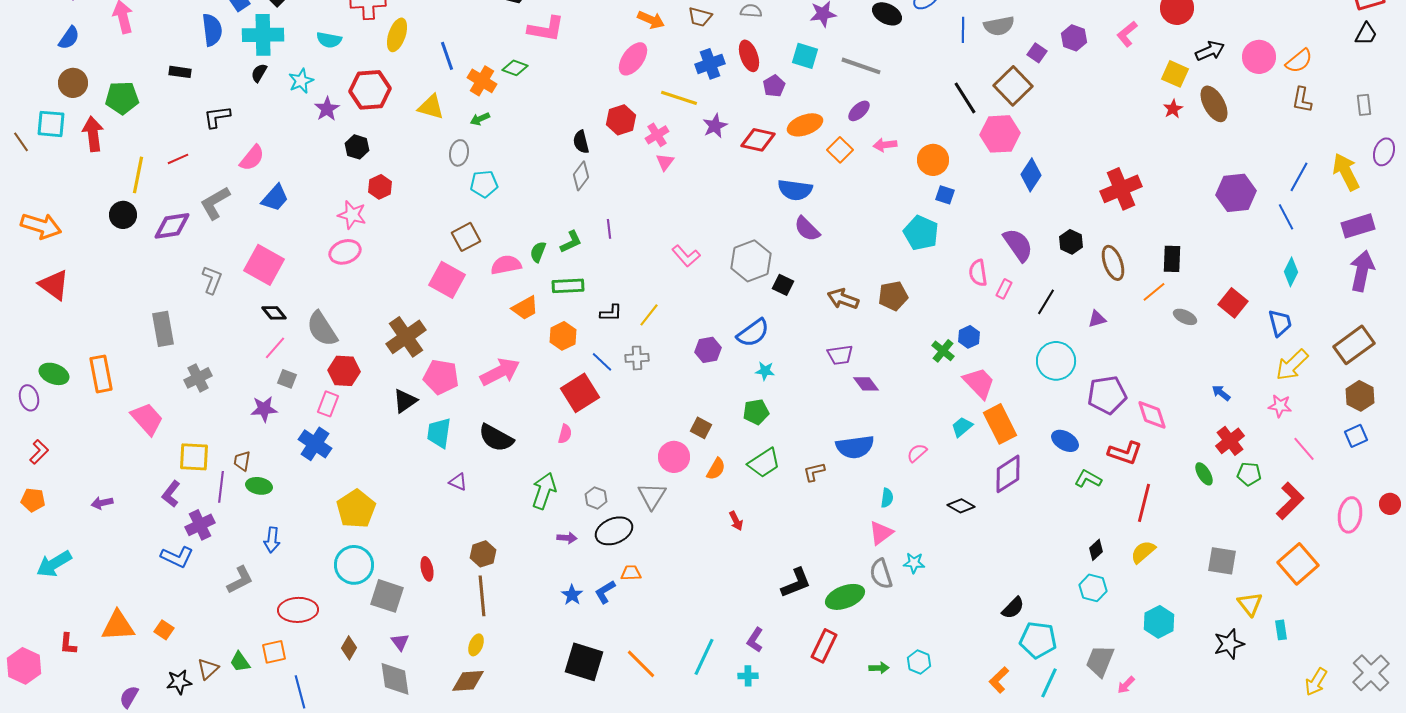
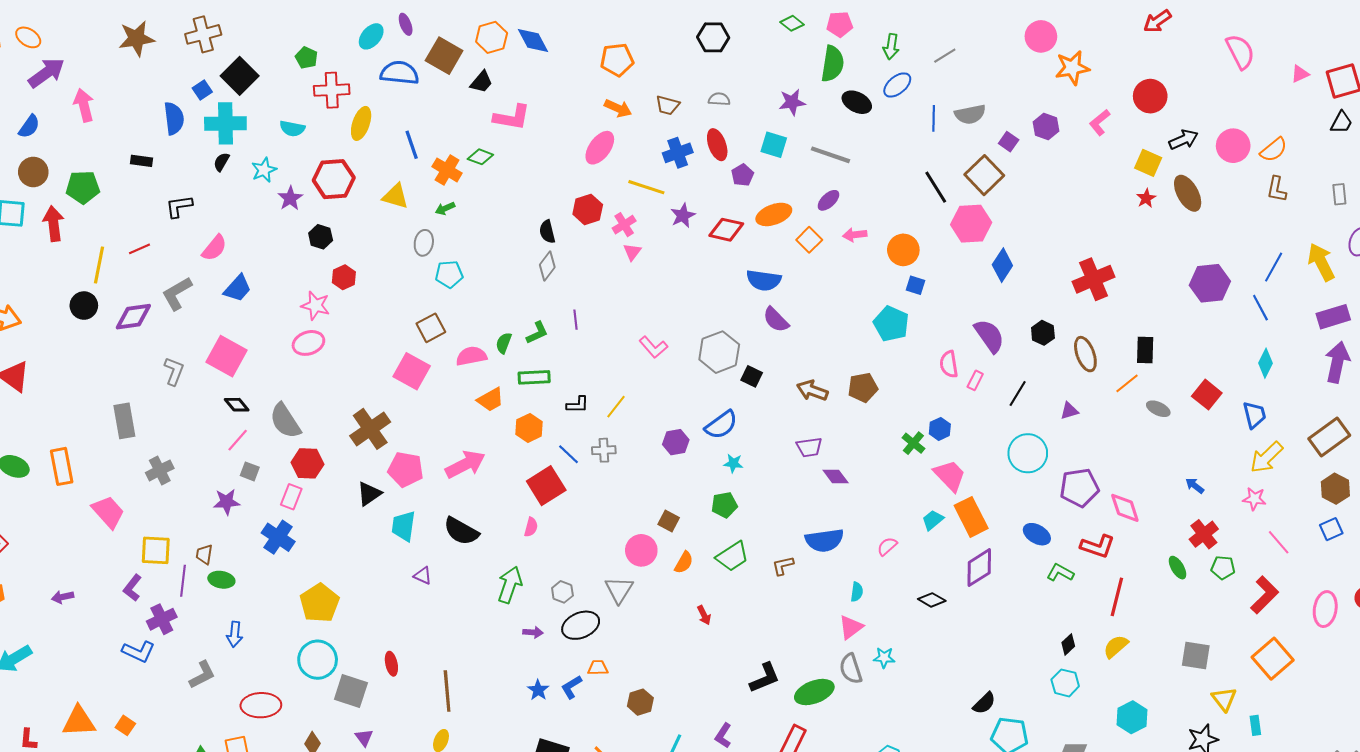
brown hexagon: (483, 554) -> (640, 702), moved

